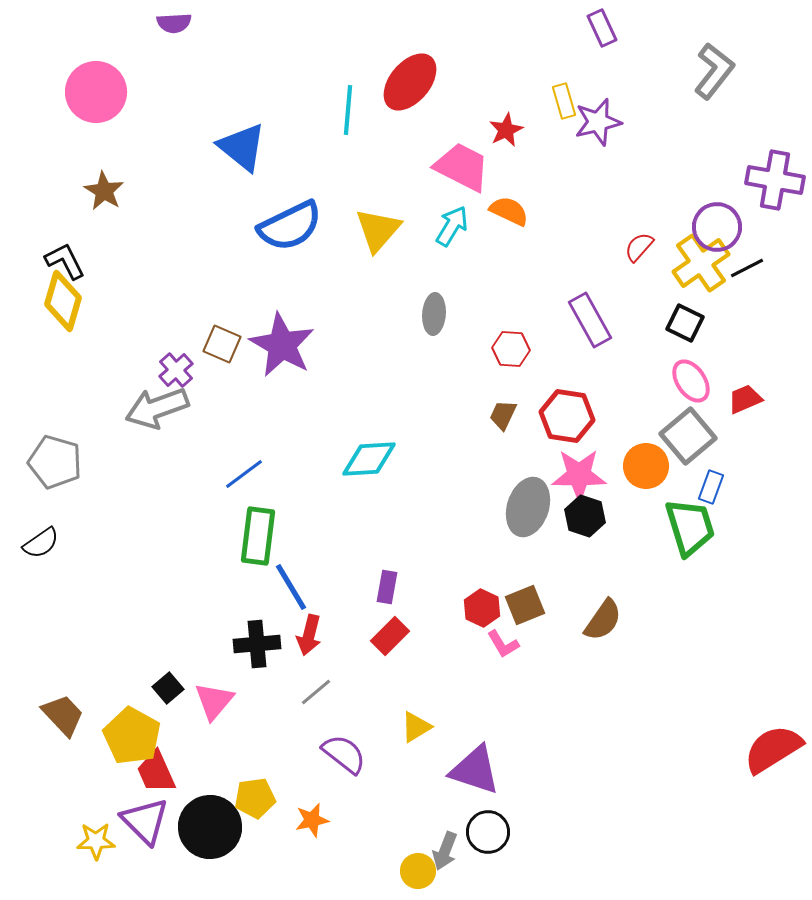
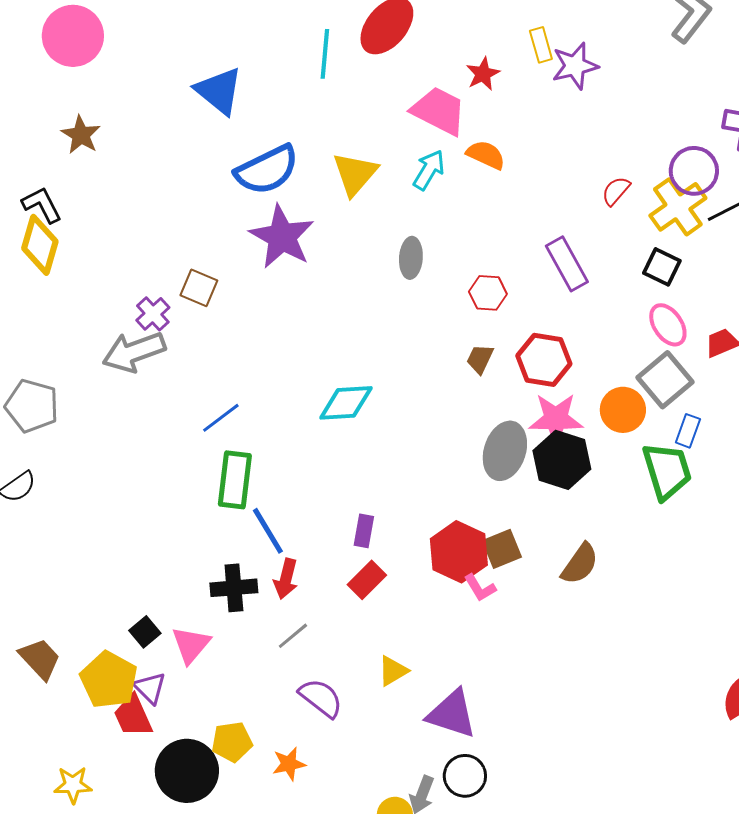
purple star: (282, 345) -> (282, 237), moved
black hexagon: (585, 516) -> (562, 460), size x1.4
red hexagon: (482, 608) -> (459, 552), size x1.6
purple triangle: (145, 821) -> (150, 688), moved, size x0.7

